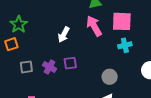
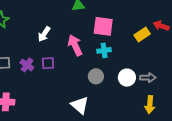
pink arrow: (94, 26) -> (75, 45), moved
gray circle: (110, 77) -> (96, 76), moved

